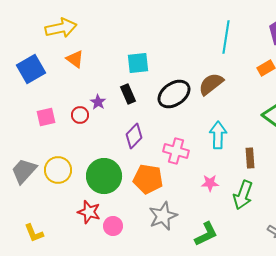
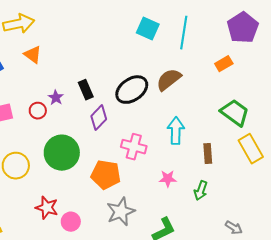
cyan square: (138, 63) -> (148, 29), moved, turned 30
purple diamond: (134, 136) -> (99, 118), moved
green circle: (104, 176) -> (62, 153), moved
green arrow: (243, 195) -> (201, 191), size x0.7

